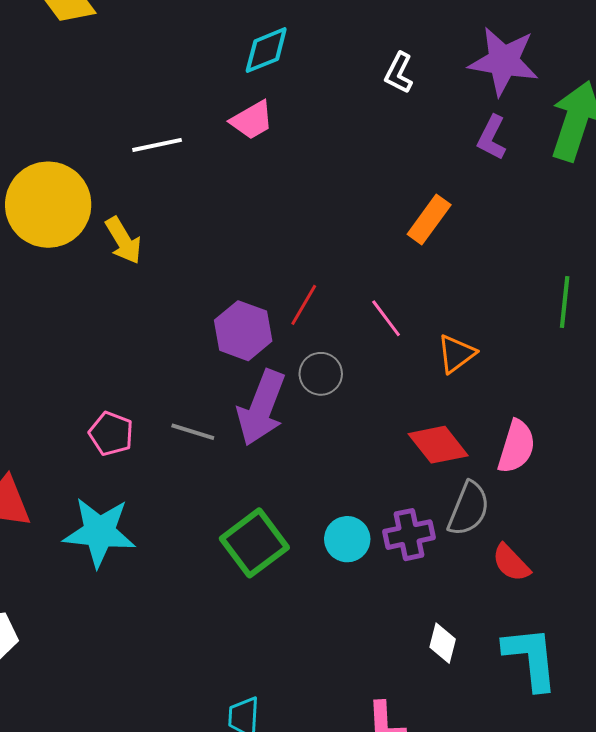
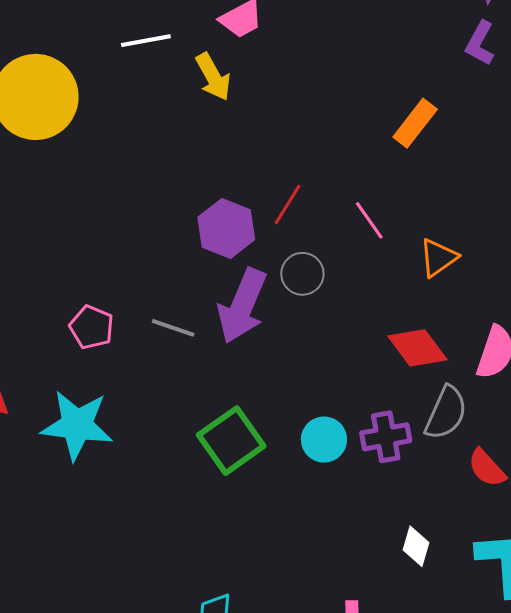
yellow arrow: (123, 241) -> (213, 77), moved

